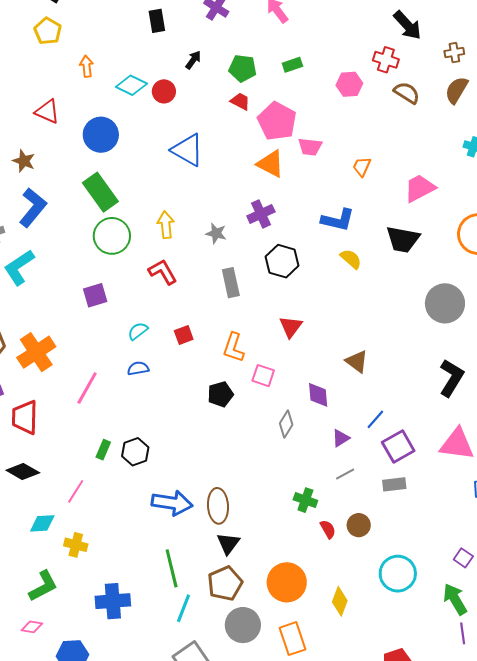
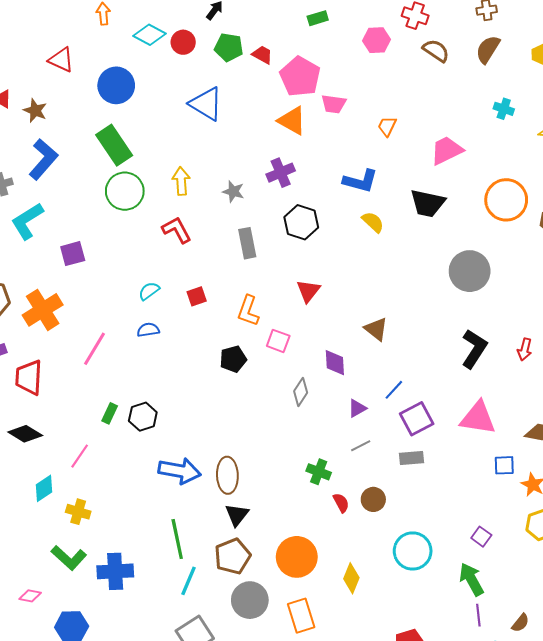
green pentagon: (243, 68) -> (229, 47), moved
purple square: (95, 295) -> (73, 254), moved
cyan diamond: (42, 523) -> (44, 488), turned -32
green L-shape: (43, 586) -> (69, 558), moved, turned 68

